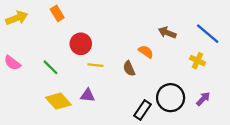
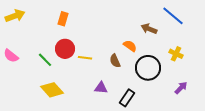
orange rectangle: (57, 13) -> (63, 19), moved, turned 48
blue line: (208, 34) -> (173, 16), moved
red circle: (81, 44) -> (65, 49), moved
purple triangle: (87, 95) -> (101, 88), moved
black circle: (171, 98) -> (148, 68), moved

